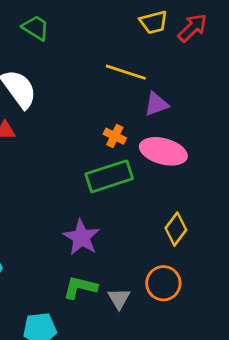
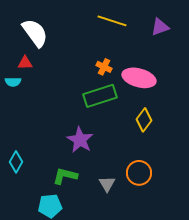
purple triangle: (156, 104) -> (160, 27), moved
yellow diamond: (176, 229) -> (144, 120), moved
green L-shape: (80, 287) -> (65, 176), moved

